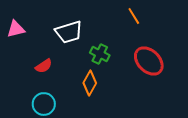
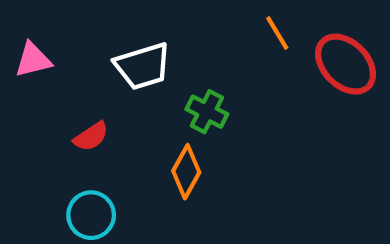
red ellipse: (149, 61) -> (346, 64), moved

